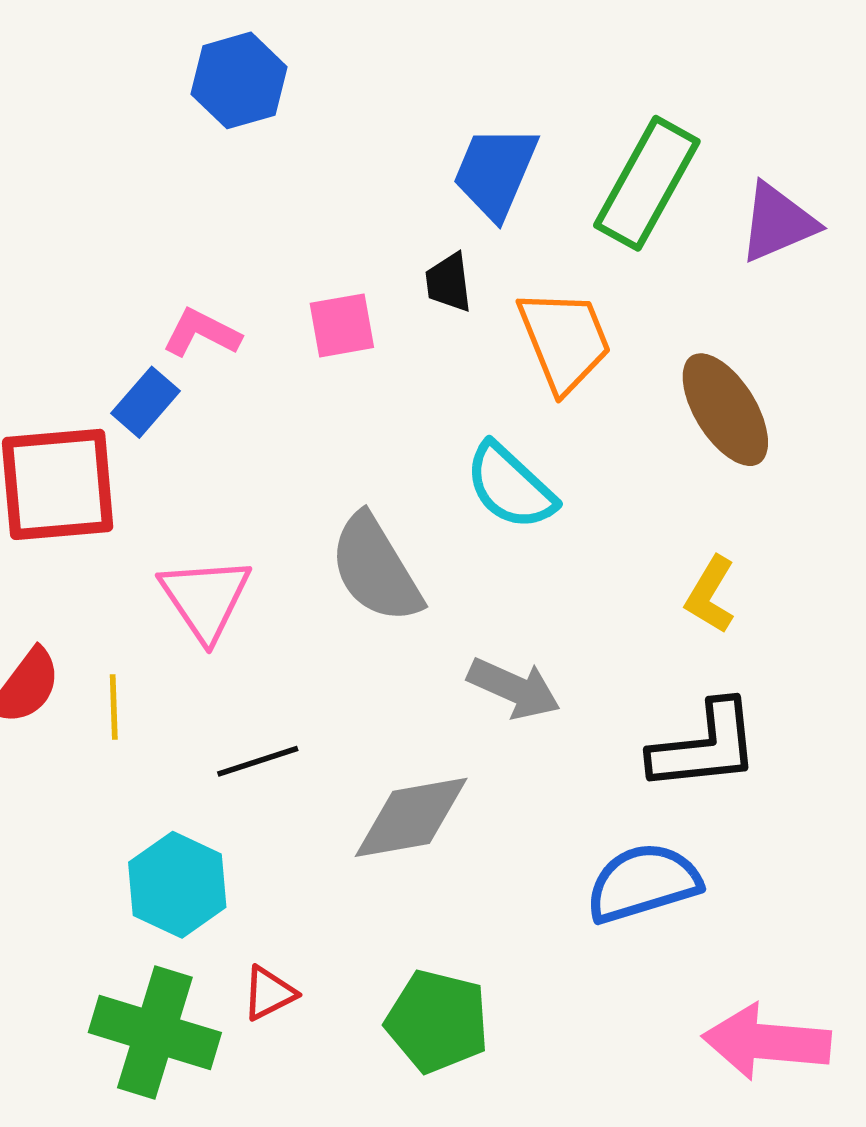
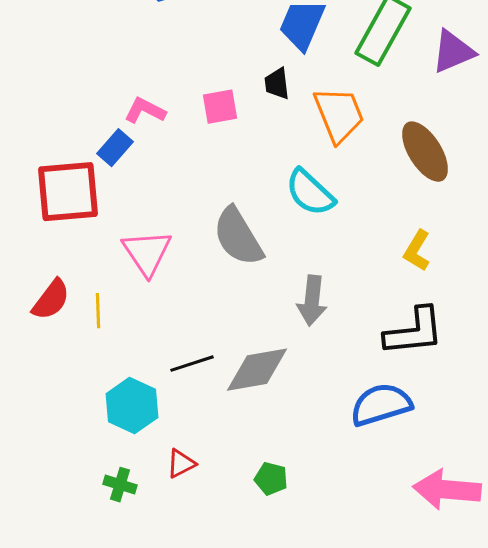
gray arrow: (514, 688) -> (312, 301), turned 72
black line: (258, 761) -> (192, 364), moved
green pentagon: (437, 1021) -> (271, 479), size x0.6
green cross: (155, 1033) -> (120, 485), size x0.5

